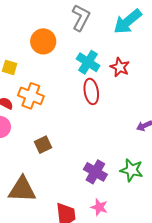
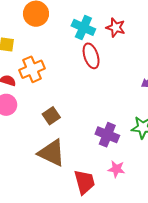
orange cross: (31, 96) -> (32, 69), turned -35
brown triangle: (22, 189) -> (52, 153), moved, turned 32

